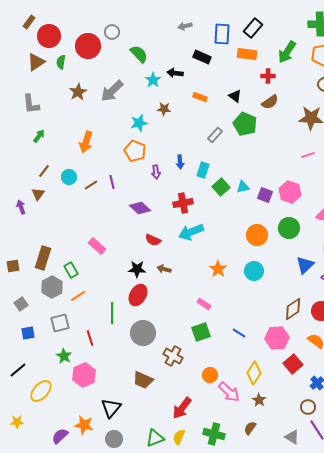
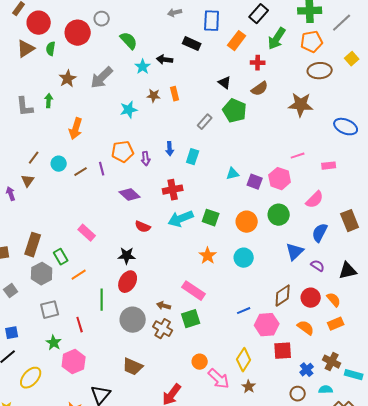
black rectangle: (253, 28) -> (259, 14), moved
orange rectangle: (247, 54) -> (237, 41), turned -60
orange rectangle: (200, 97) -> (175, 94), moved, turned 56
gray L-shape: (31, 104) -> (25, 107), moved
green arrow: (39, 136) -> (49, 101), moved, turned -32
orange pentagon: (135, 151) -> (123, 152), moved, turned -30
pink line: (308, 155) -> (298, 156), moved
green square: (221, 187) -> (211, 218), moved, turned -30
brown arrow: (164, 269) -> (164, 306), moved
orange line: (78, 296) -> (79, 275), moved
pink rectangle: (204, 304) -> (194, 291), size x1.6
blue square: (28, 333) -> (12, 333), moved
blue line: (239, 333) -> (244, 311), moved, turned -56
brown cross: (173, 356) -> (163, 329), moved
red square: (293, 364) -> (283, 351), turned 36

